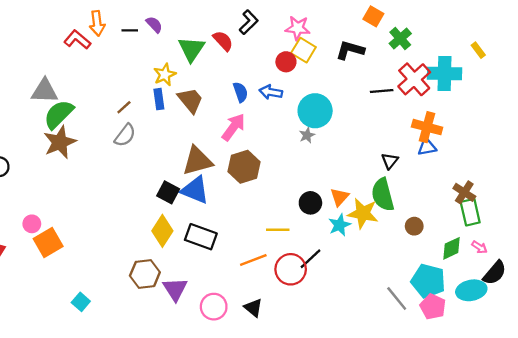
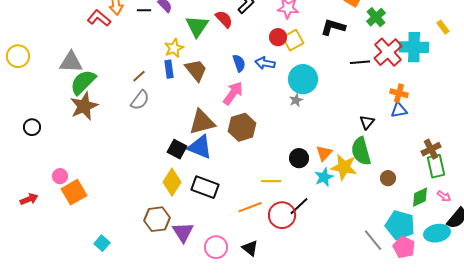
yellow square: (303, 50) -> (293, 40), moved, turned 30
orange cross: (427, 127) -> (399, 93), size x0.7
brown cross: (464, 192) -> (431, 149), turned 30

